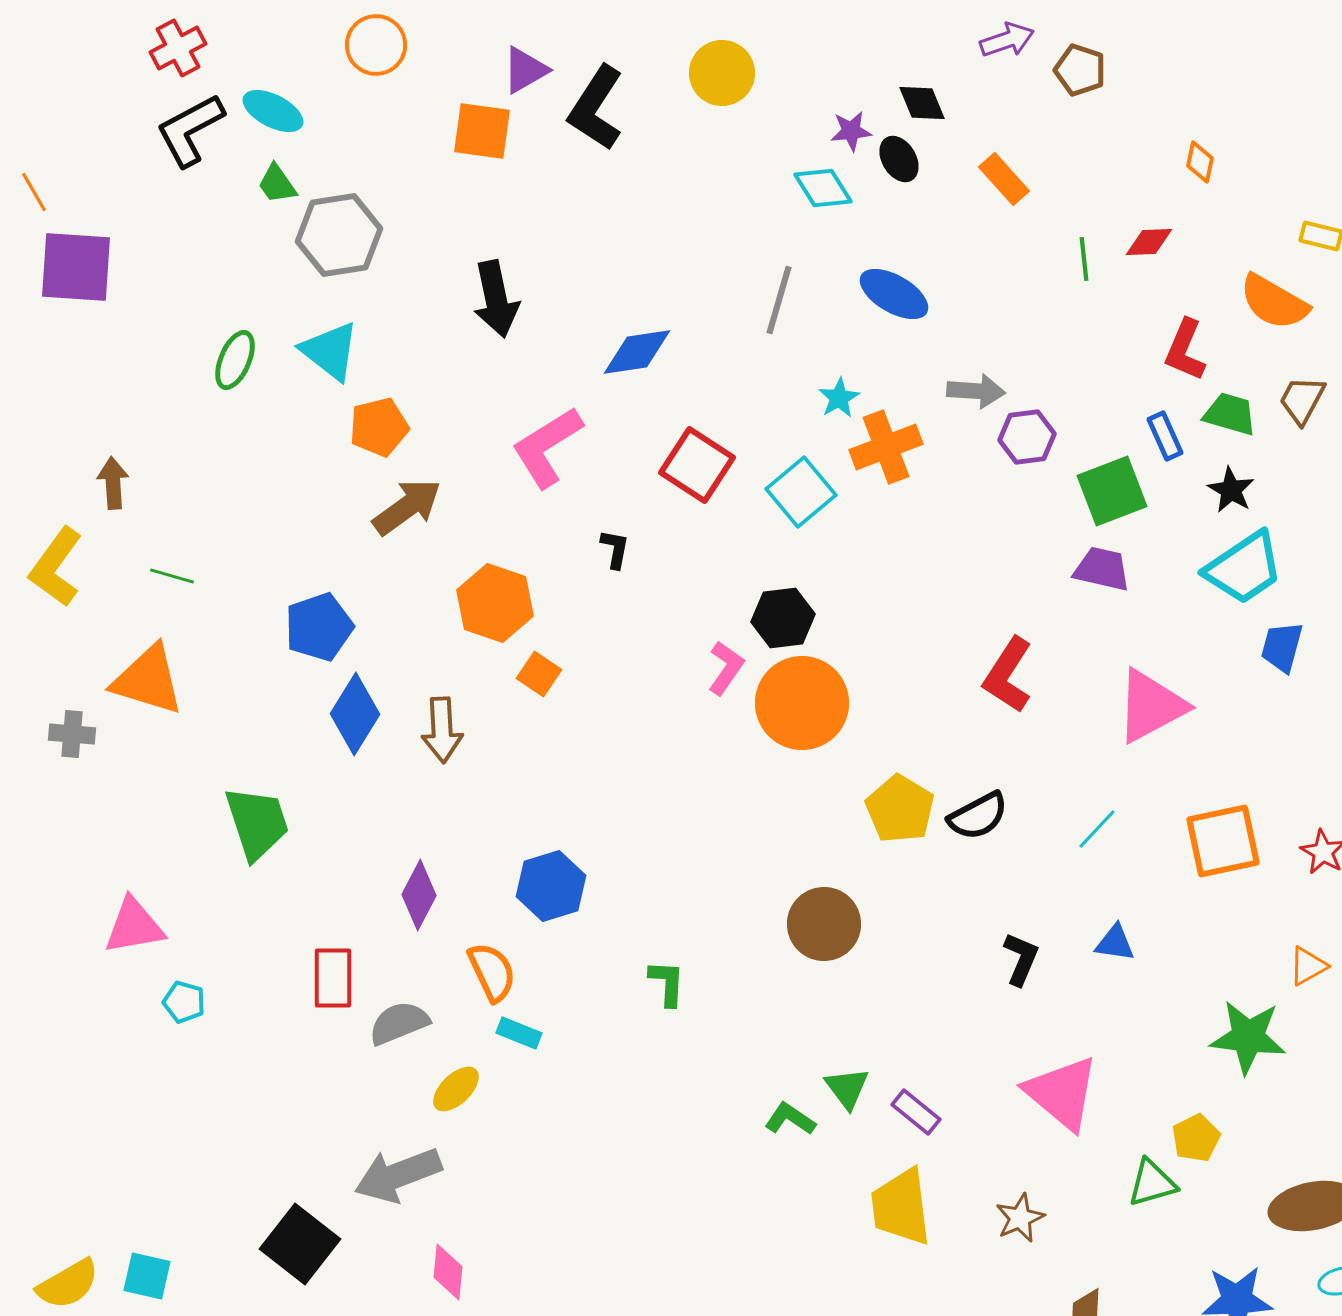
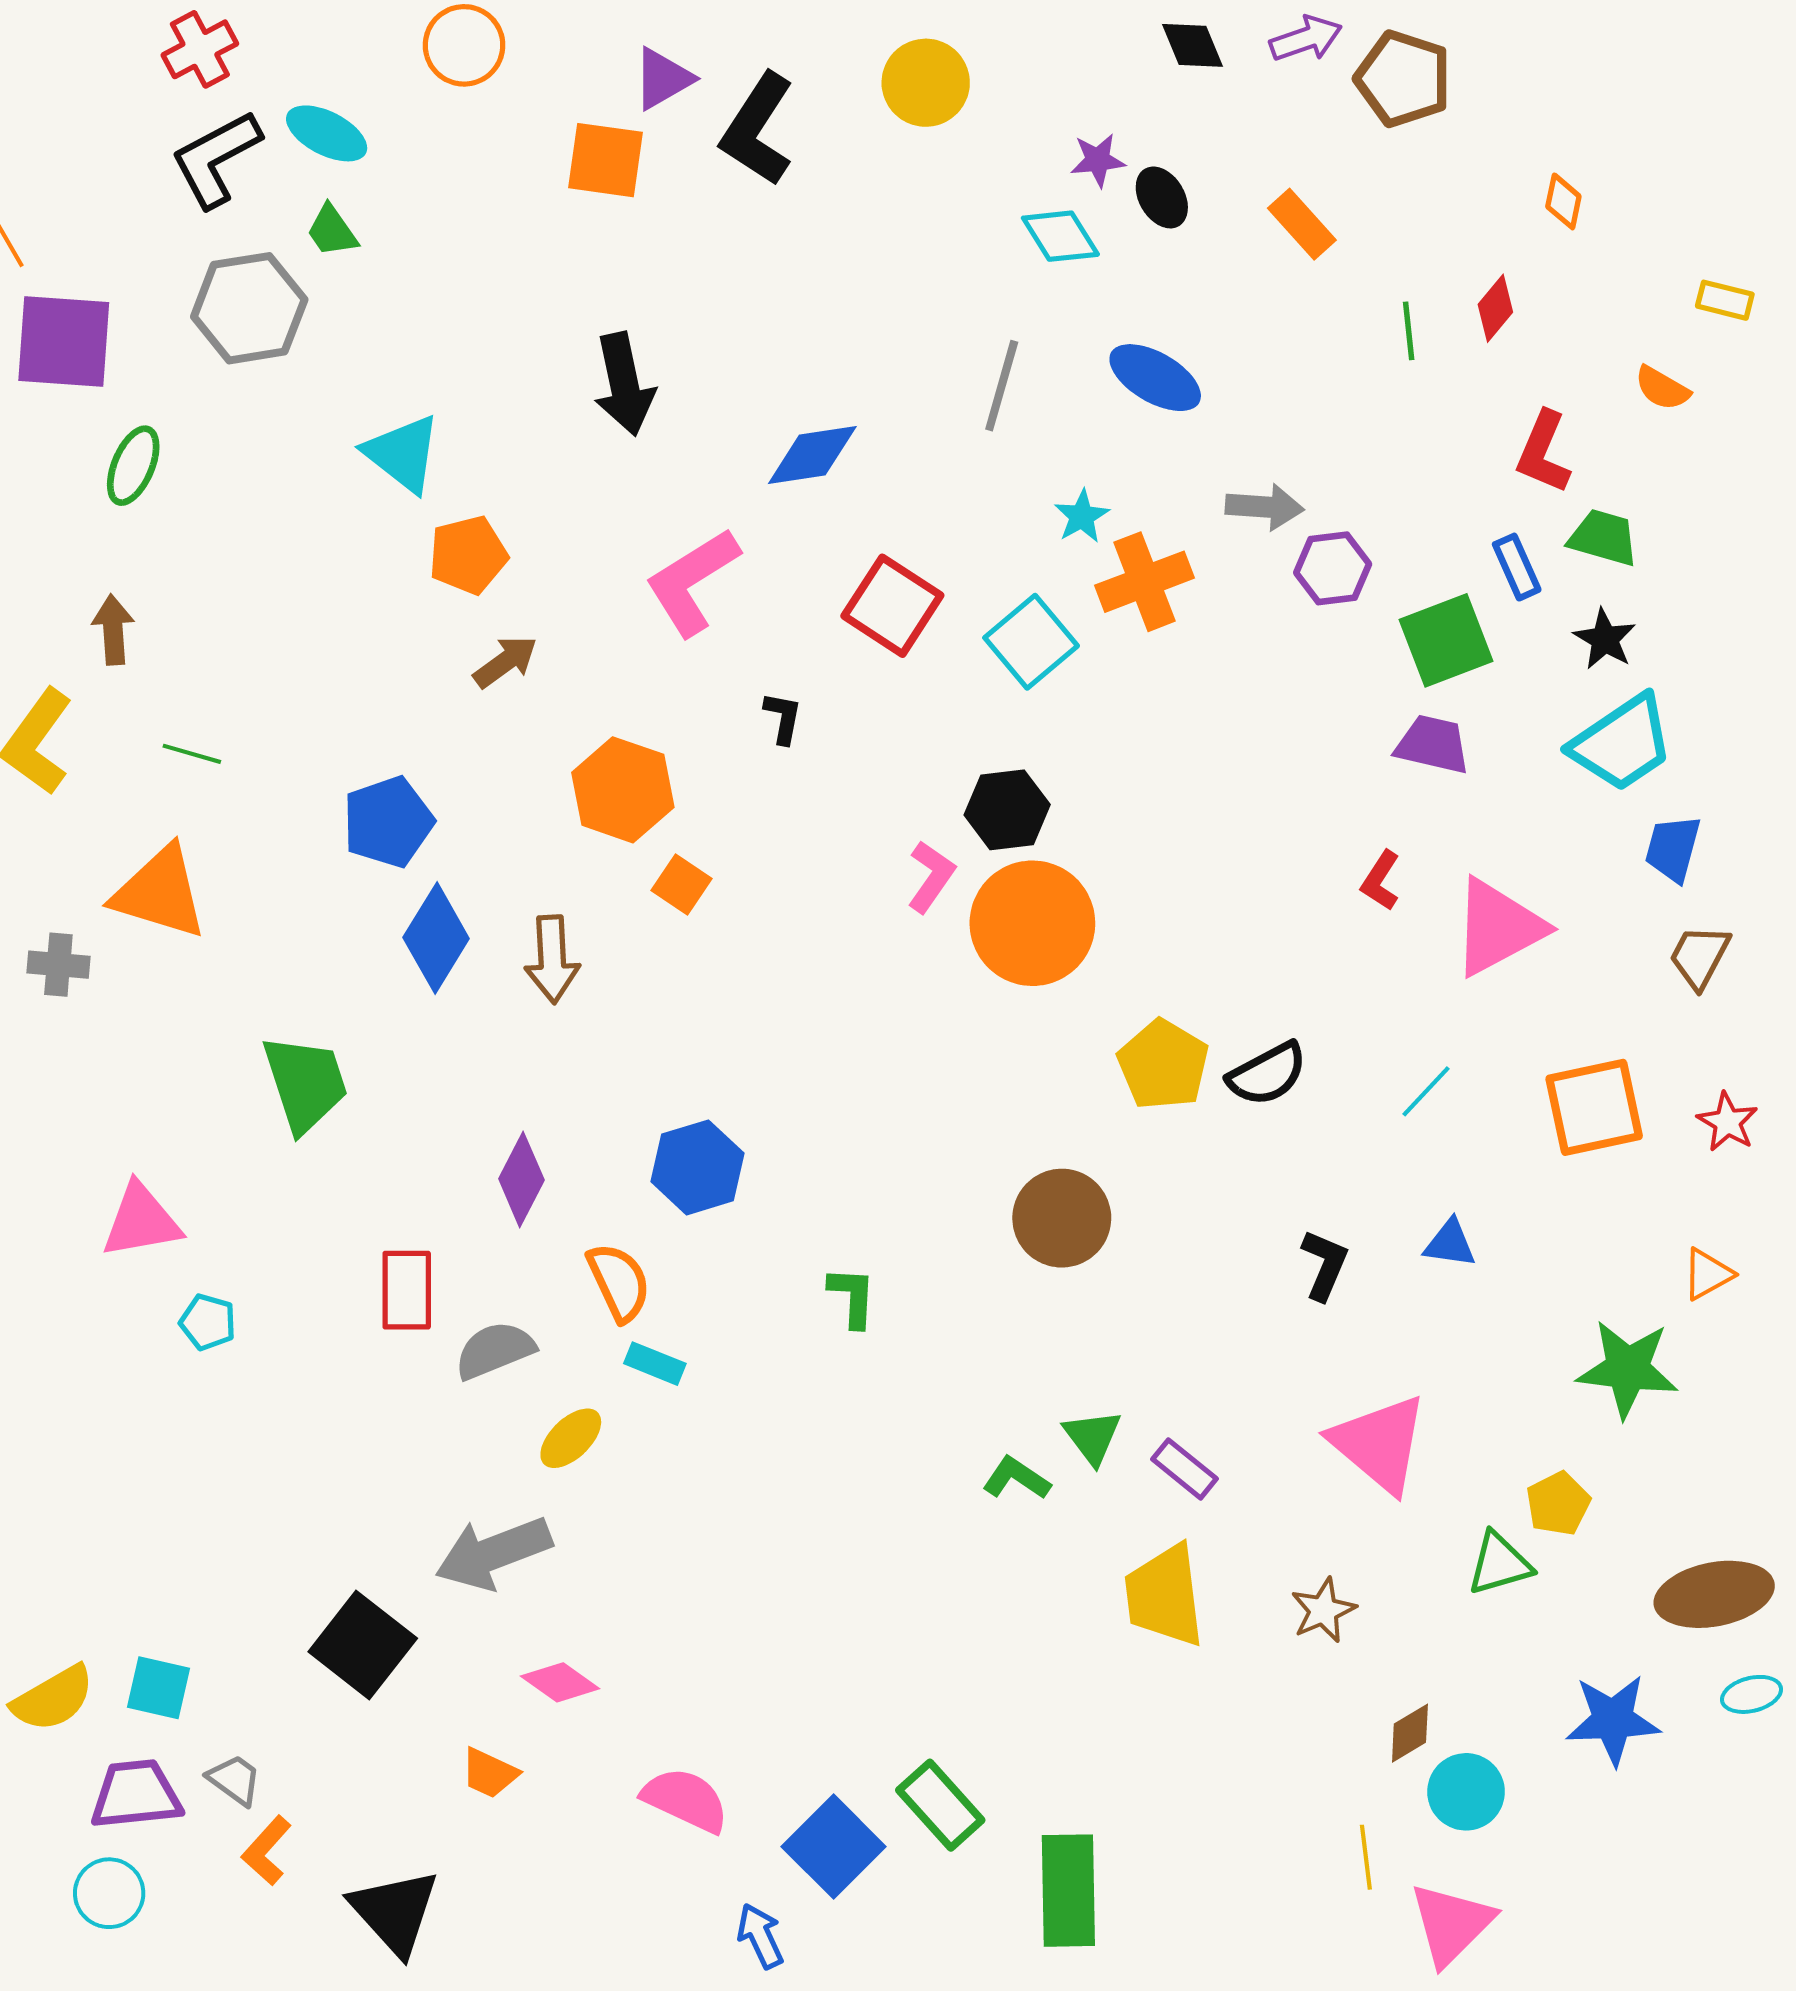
brown pentagon: (1080, 70) -> (1403, 79), size x1.4
black diamond: (922, 103) -> (1193, 45), moved
gray hexagon: (339, 235) -> (249, 308), moved
red diamond: (1149, 242) -> (1495, 308), turned -48
orange semicircle: (1274, 302) -> (1662, 388), size x0.6
green ellipse: (235, 360) -> (133, 466), moved
brown trapezoid: (1302, 400) -> (1700, 957), moved
brown arrow: (407, 507) -> (505, 662), size x0.7
red L-shape: (1008, 675) -> (1381, 881), moved, size x0.6
pink diamond: (448, 1272) -> (560, 1682), turned -60

